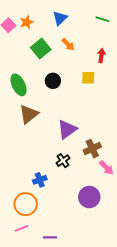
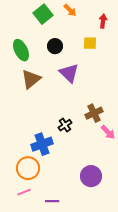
purple triangle: (67, 129) -> (69, 73), moved, turned -40
blue cross: (40, 180) -> (42, 144), size x1.5
purple circle: (89, 197) -> (91, 176), moved

